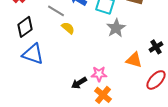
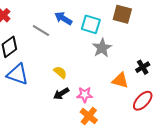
yellow semicircle: (68, 28) -> (60, 72), moved
black arrow: (79, 83) -> (61, 94), moved

